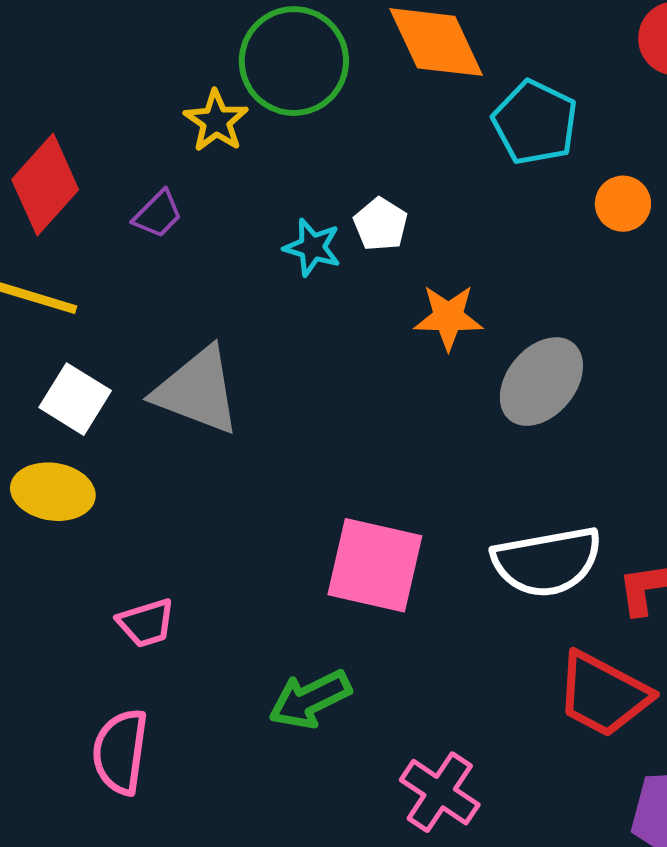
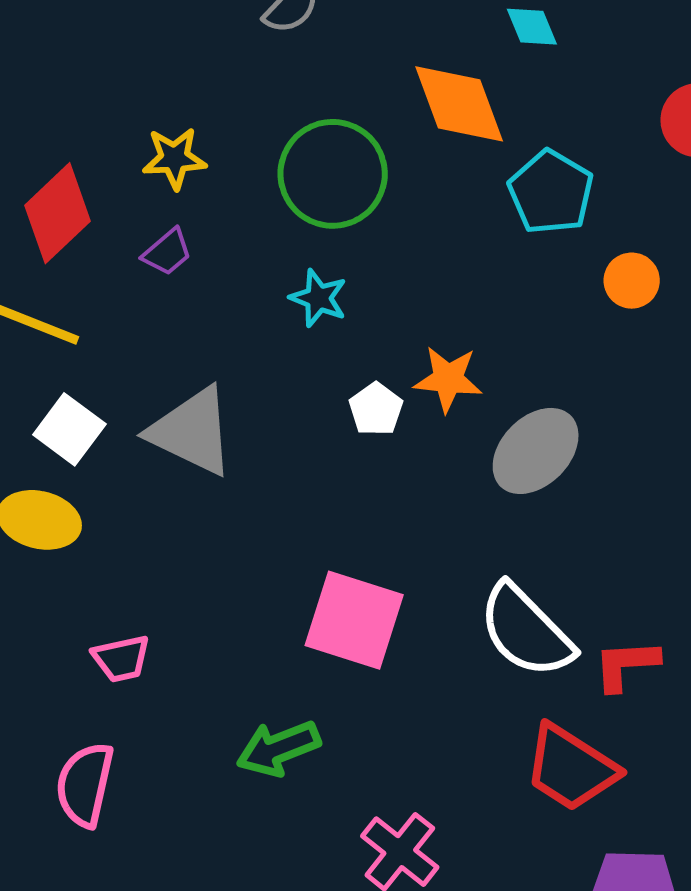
green circle: (294, 61) -> (333, 174), moved
yellow star: (216, 121) -> (174, 158), moved, turned 30
white pentagon: (381, 224) -> (376, 409), moved
white semicircle: (547, 562) -> (526, 631), turned 51

